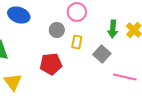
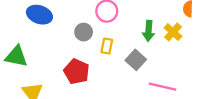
red pentagon: (51, 64) -> (77, 71), turned 30

